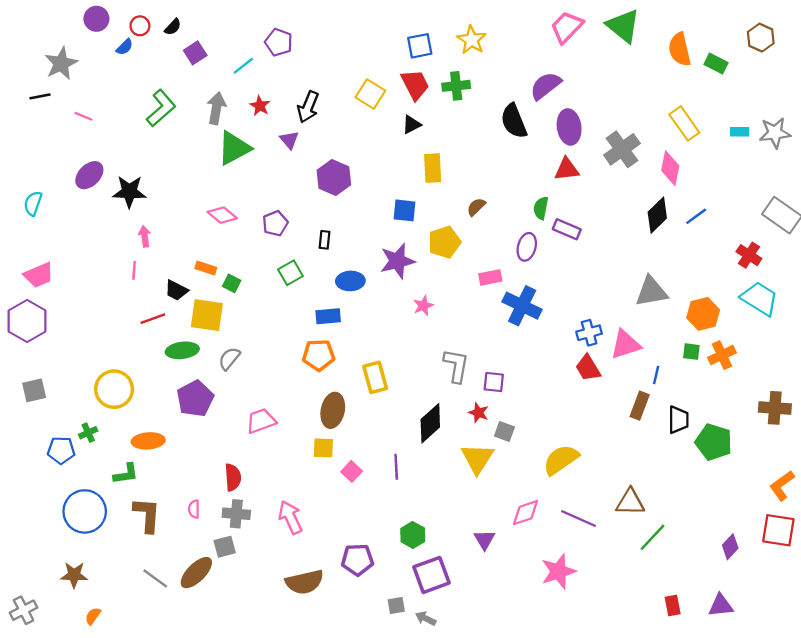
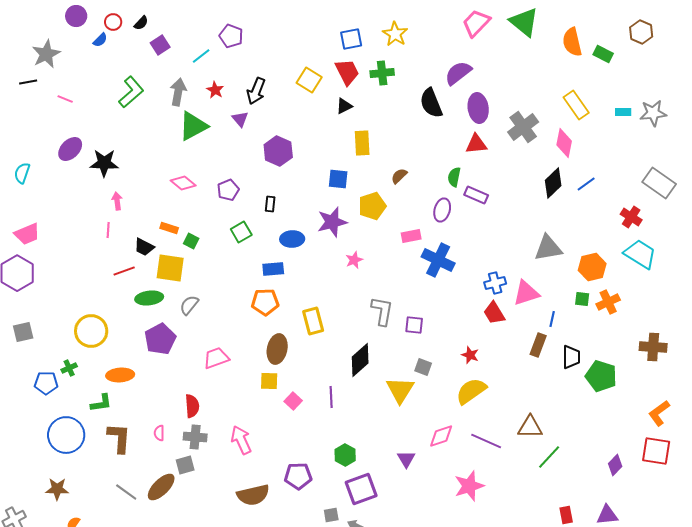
red star: (479, 413) -> (470, 355), moved

